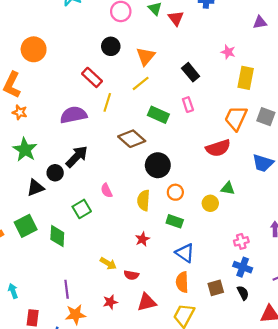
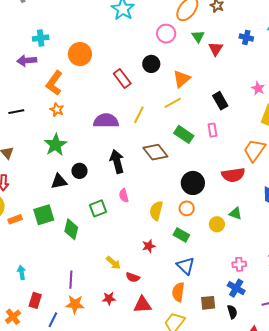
red rectangle: (92, 77) -> (122, 78), moved
black arrow: (77, 157) -> (117, 161), moved, turned -70
black circle: (158, 165) -> (193, 183), moved

